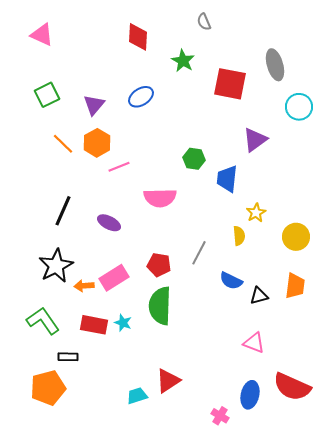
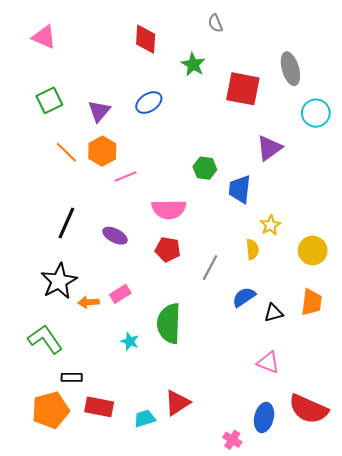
red pentagon: (159, 265) -> (168, 249), moved
pink rectangle: (114, 278) -> (120, 294), size x0.7
blue semicircle: (231, 281) -> (244, 297), turned 120
red rectangle: (94, 325) -> (99, 407), moved

